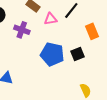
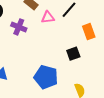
blue pentagon: (52, 54) -> (46, 77), moved

